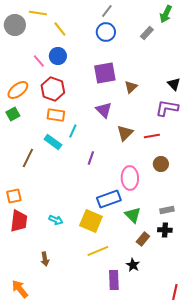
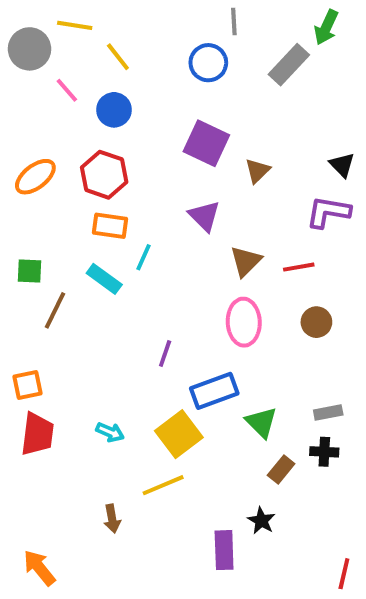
gray line: (107, 11) -> (234, 21), moved, turned -40
gray rectangle: (147, 33) -> (289, 65), size x1.5
pink line: (39, 61) -> (67, 90), moved
purple square: (105, 73) -> (206, 143), turned 35
green square: (13, 114) -> (29, 271), moved, turned 32
purple line: (91, 158) -> (165, 354), moved
pink ellipse: (130, 178) -> (244, 322), moved
yellow square: (91, 221) -> (179, 434), turned 30
yellow line: (98, 251) -> (163, 485), moved
brown arrow: (45, 259) -> (112, 519), moved

